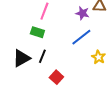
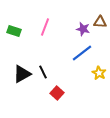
green rectangle: (37, 32) -> (14, 31), moved
black line: (42, 56) -> (43, 72), turned -48

